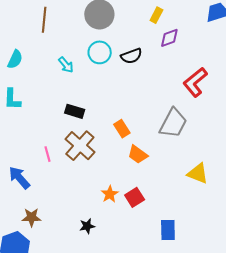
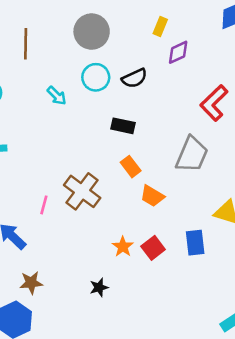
black rectangle: (75, 111) -> (123, 126), moved
pink line: (48, 154) -> (44, 205), turned 35
blue rectangle: (168, 230) -> (195, 243), moved

